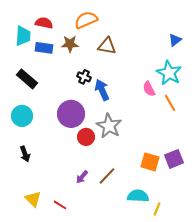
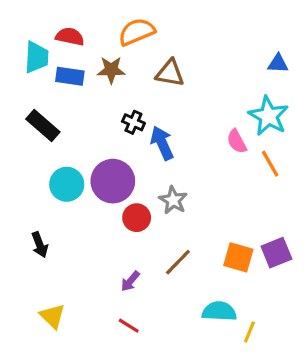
blue triangle: (175, 40) -> (278, 64), turned 40
cyan circle: (22, 116) -> (67, 184), moved
gray star: (109, 126) -> (173, 200), size x0.7
brown line: (107, 176) -> (178, 262), moved
red line: (60, 205) -> (129, 326), moved

